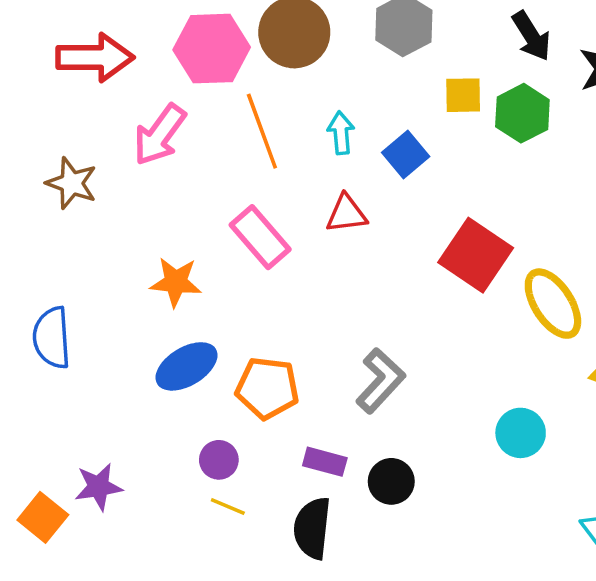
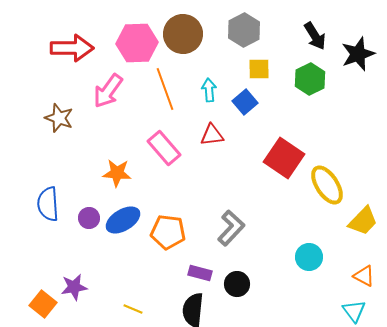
yellow square: (463, 95) -> (259, 69), moved
purple circle: (219, 460) -> (89, 218), moved
yellow line: (228, 507) -> (133, 309), moved

